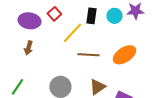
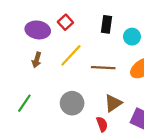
cyan circle: (114, 16) -> (132, 37), moved
yellow line: (72, 33) -> (71, 55), moved

